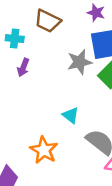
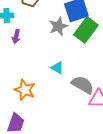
orange star: (44, 150) -> (25, 90), moved

